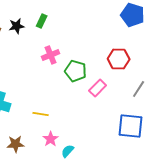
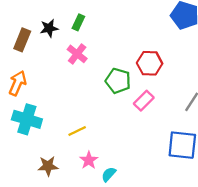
pink cross: (51, 55) -> (77, 54), moved, turned -30
red hexagon: (119, 59) -> (150, 63), moved
yellow line: (41, 114) -> (77, 131), turned -35

